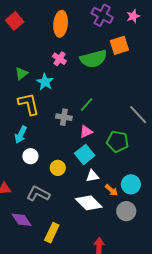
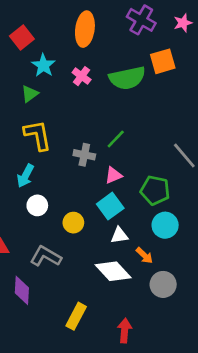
red square: (15, 21) -> (22, 38), moved
cyan star: (45, 82) -> (43, 65), moved
cyan circle: (131, 184) -> (165, 225), moved
purple diamond: (22, 220) -> (22, 290), turned 35
yellow rectangle: (52, 233) -> (76, 316), moved

